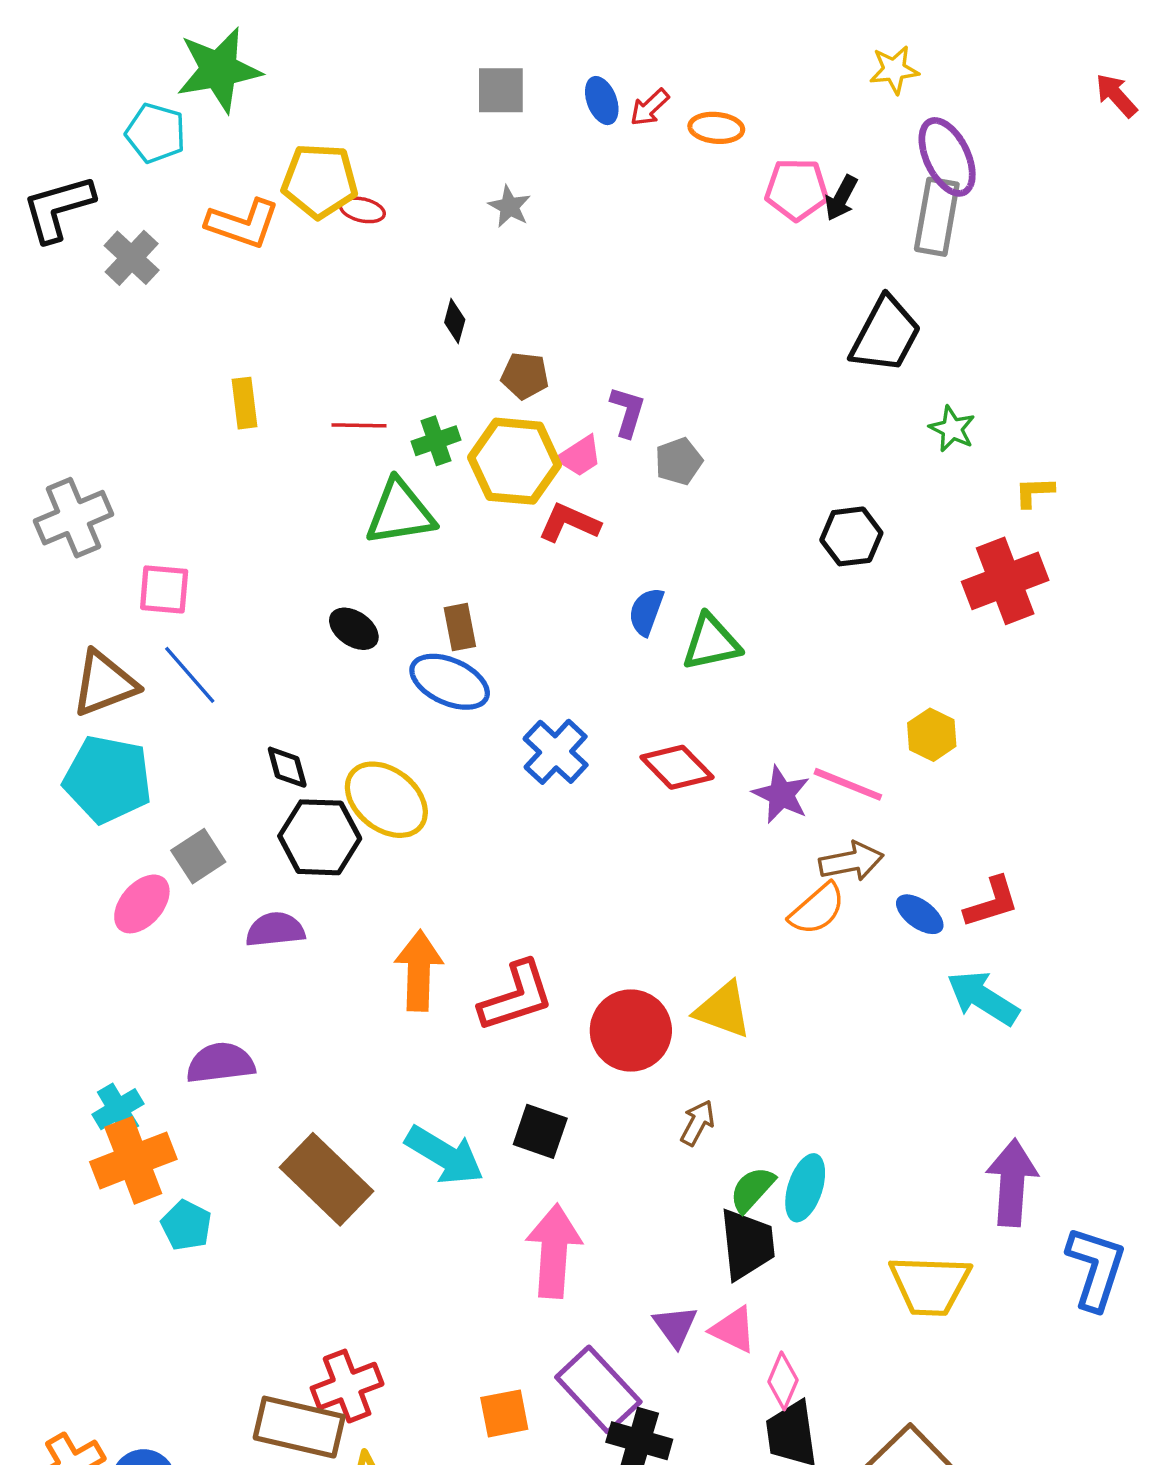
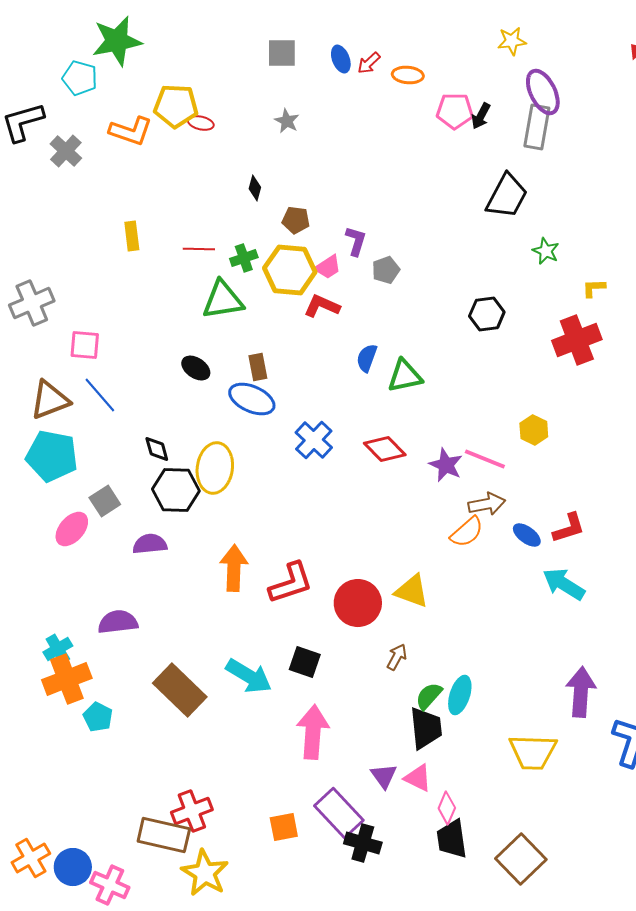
yellow ellipse: (386, 800) -> (215, 468), turned 60

